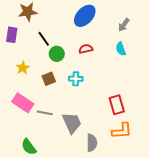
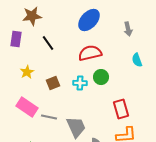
gray arrow: (124, 25) -> (128, 29), turned -48
red semicircle: (86, 49) -> (90, 53), size x1.6
cyan semicircle: (121, 49) -> (137, 60), moved
green circle: (57, 54) -> (101, 77), moved

